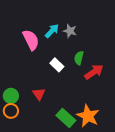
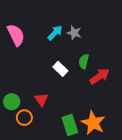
pink semicircle: (31, 40) -> (16, 35), moved
orange circle: (11, 111) -> (24, 118), moved
green rectangle: (66, 118) -> (70, 125), turned 30

